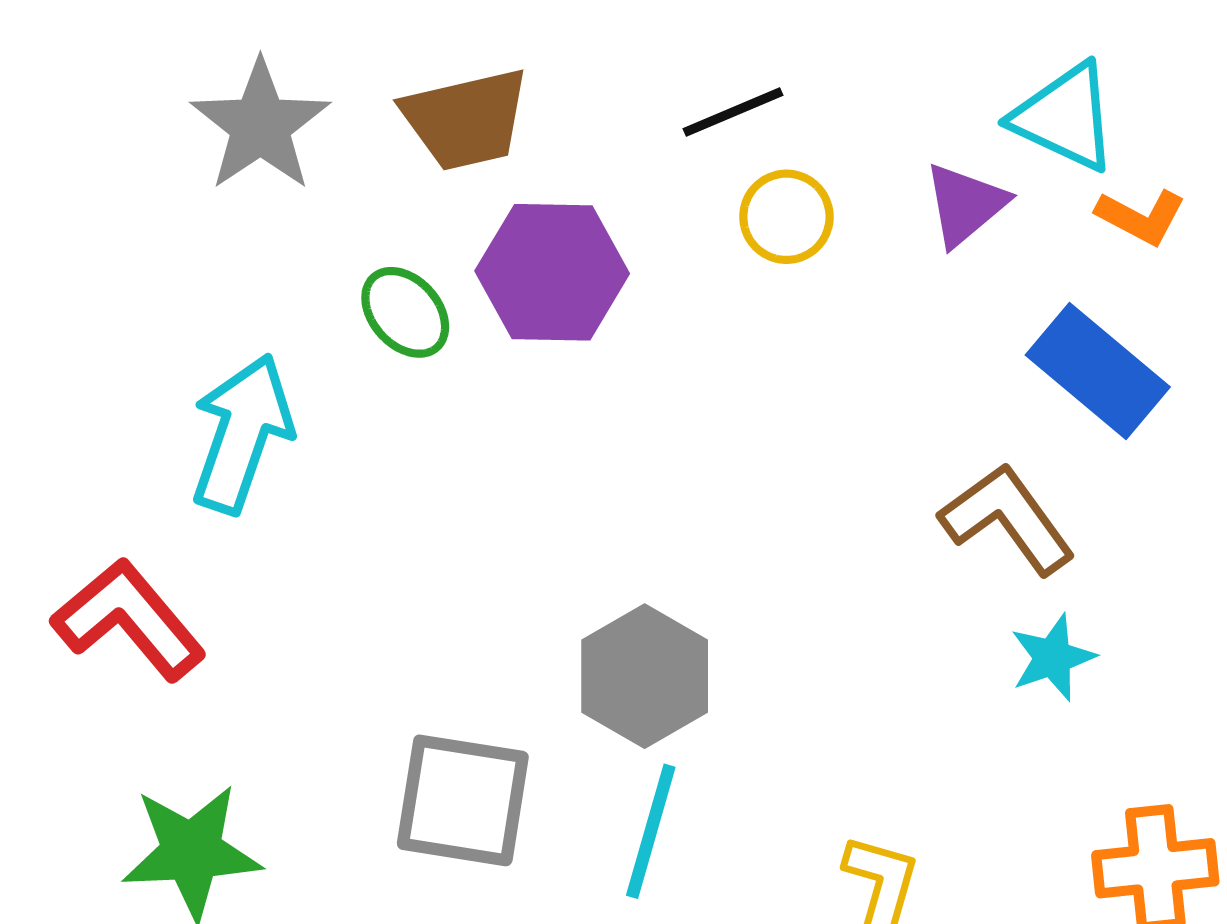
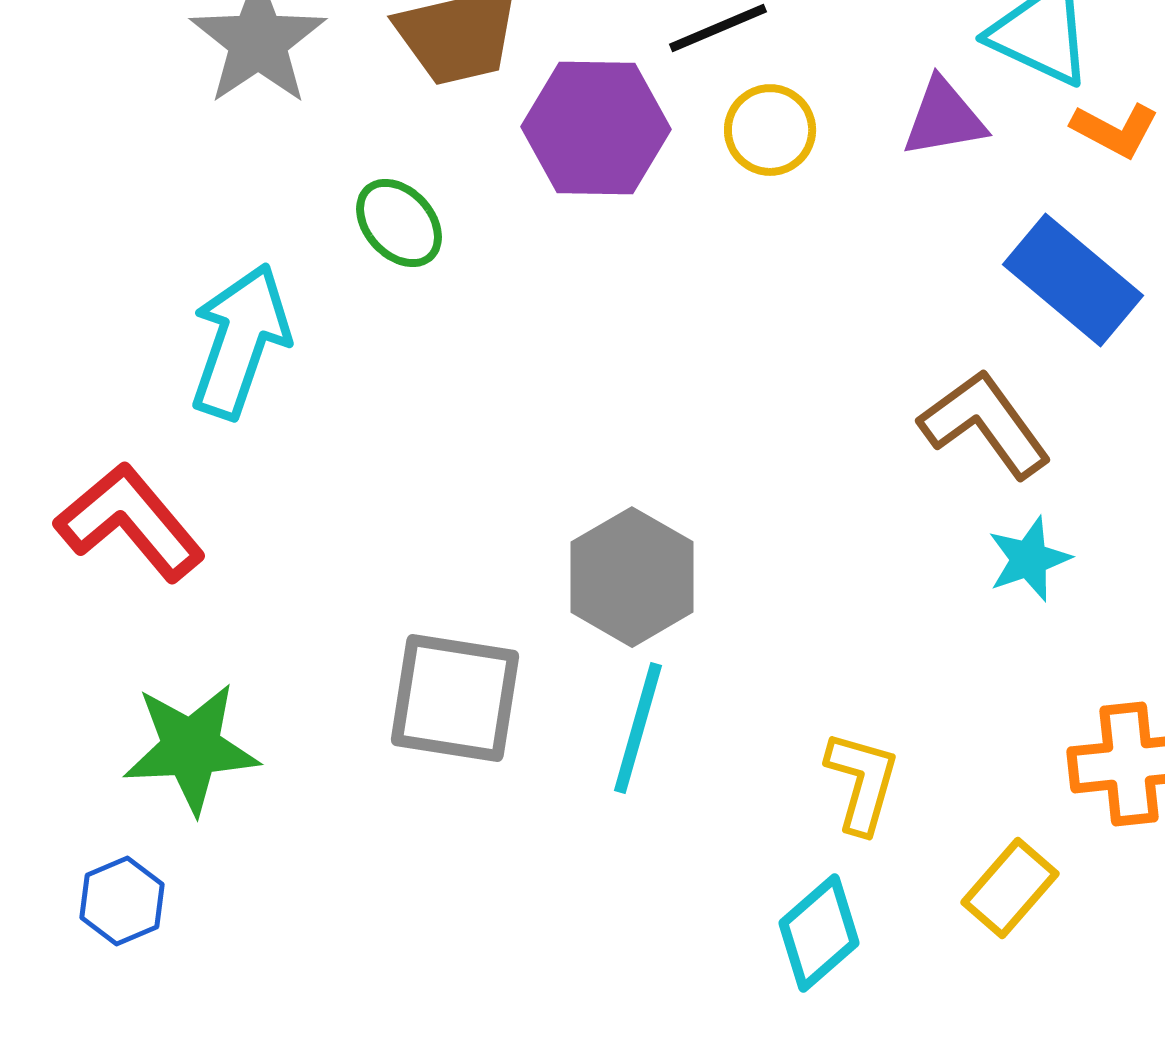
purple triangle: (965, 204) -> (944, 118), turned 30
purple hexagon: (552, 272) -> (596, 128), moved

